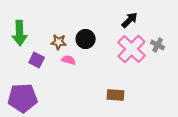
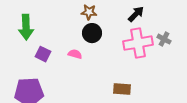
brown star: (59, 42) -> (89, 12), moved
pink cross: (132, 49) -> (138, 43), turned 36

